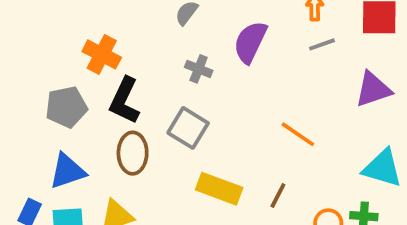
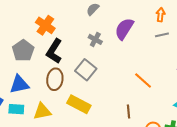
gray pentagon: (66, 107) -> (23, 51), turned -30
yellow rectangle: (219, 189) -> (79, 104), moved
brown line: (278, 196) -> (128, 111), turned -40

